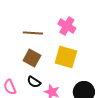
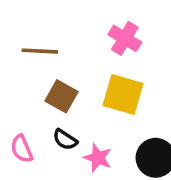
brown line: (33, 33) -> (40, 51), moved

